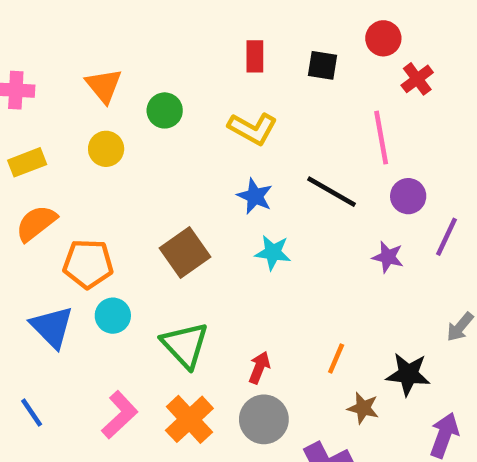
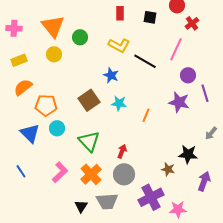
orange triangle: (104, 86) -> (53, 26), size x1.4
pink line: (381, 138) -> (176, 49), turned 35
black line: (332, 192) -> (145, 61), moved
blue star: (255, 196) -> (111, 75), moved
purple line: (446, 237) -> (205, 93), turned -42
cyan star: (273, 253) -> (119, 103), moved
purple star: (388, 257) -> (179, 102), size x1.5
orange line: (336, 358) -> (146, 115), moved

